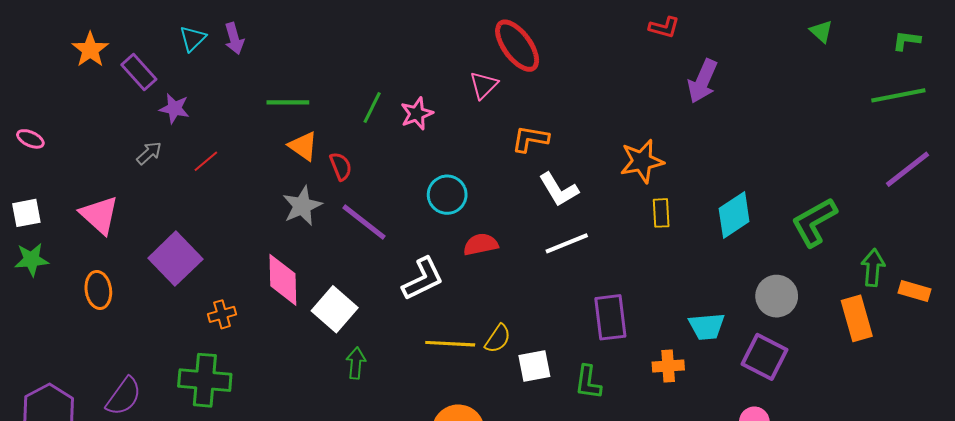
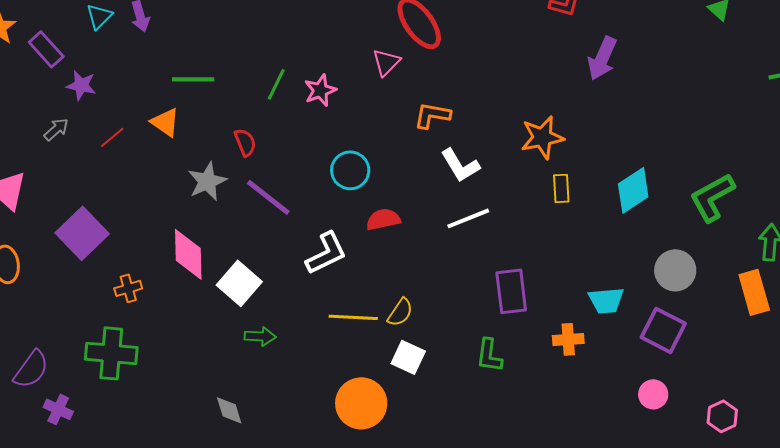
orange triangle: (303, 146) -> (165, 122), moved
green arrow: (356, 363) -> (260, 336), turned 88
white square: (534, 366) -> (408, 357), moved, turned 36

